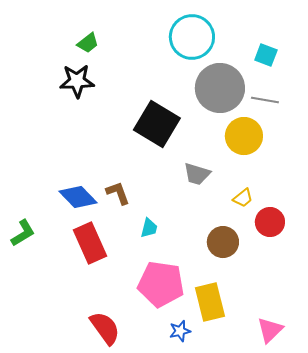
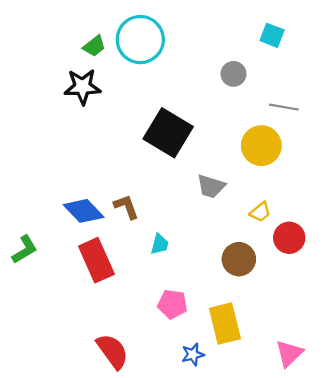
cyan circle: (192, 37) -> (140, 40), moved
cyan square: (266, 55) -> (272, 35), moved
gray circle: (220, 88) -> (233, 74), moved, size x0.5
pink pentagon: (161, 284) -> (172, 304), size x0.6

